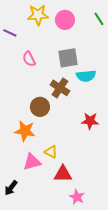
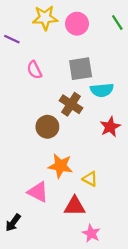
red star: (90, 121) -> (110, 127), moved, turned -30
orange star: (25, 131) -> (60, 166), moved
yellow triangle: (51, 152) -> (90, 179), moved
pink triangle: (32, 162) -> (38, 192), turned 42

